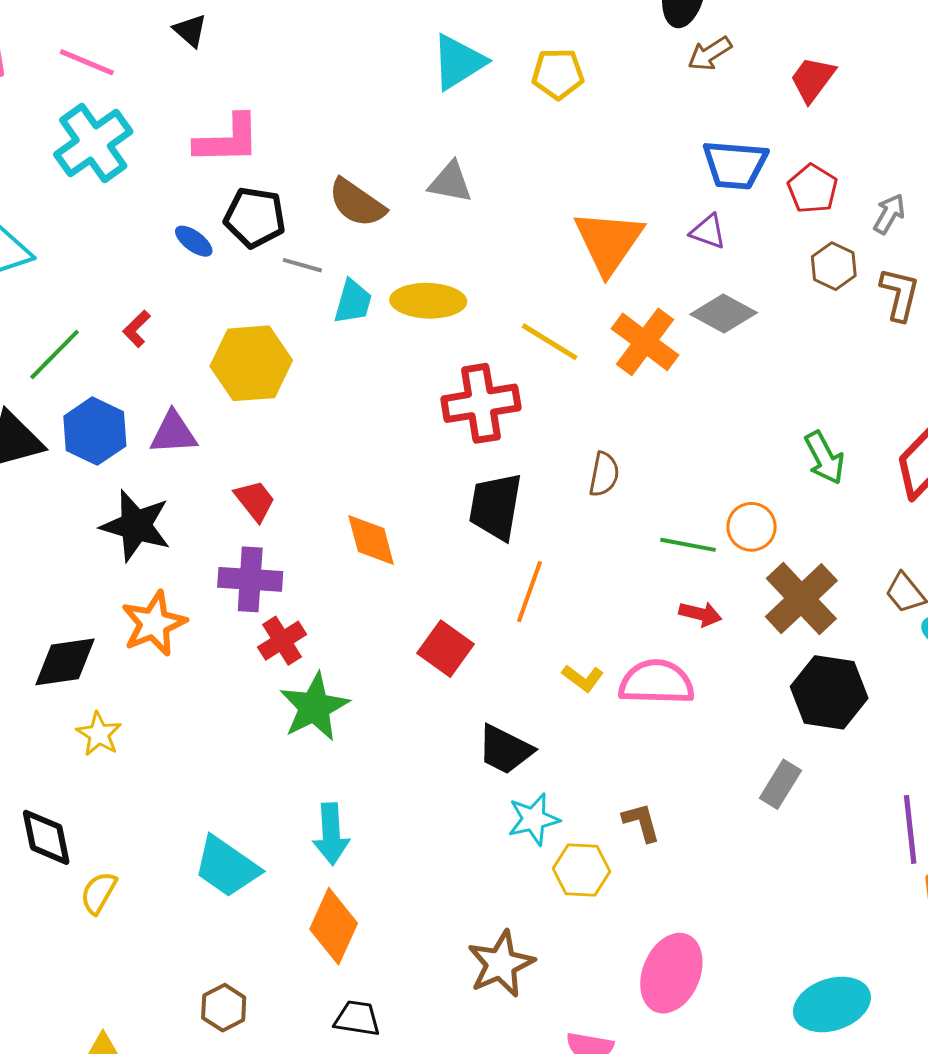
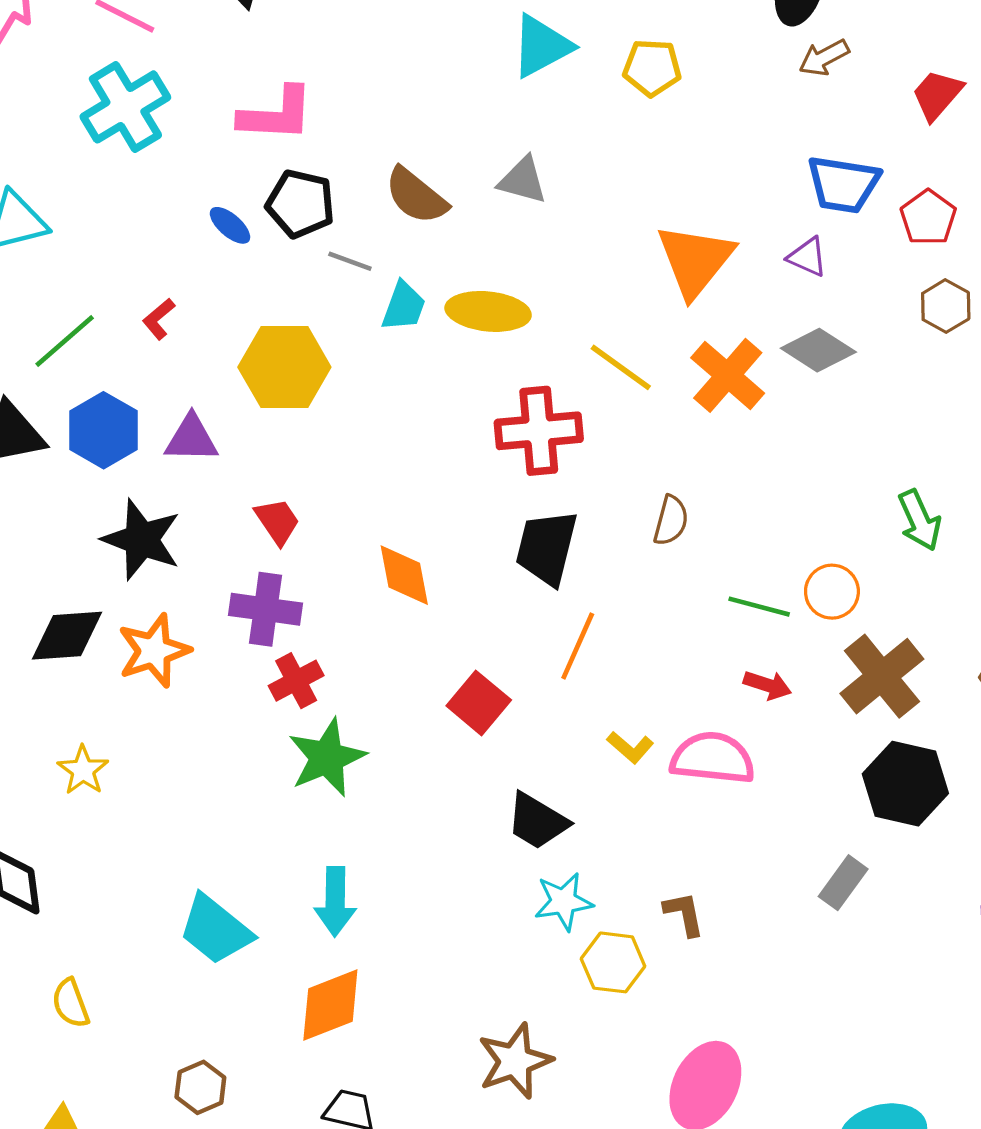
black diamond: (65, 662) -> (67, 636), moved
yellow semicircle: (99, 893) -> (71, 1003), moved, turned -54
orange diamond: (334, 926) -> (330, 1005), turned 40

